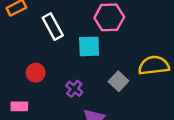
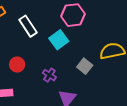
cyan square: (89, 46) -> (59, 40), turned -30

